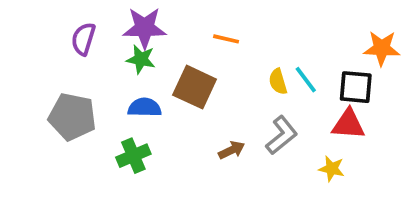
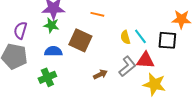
purple semicircle: (83, 39) -> (20, 30), moved
red triangle: (348, 124) -> (145, 60), moved
yellow star: (332, 169) -> (154, 84), size x1.6

